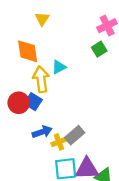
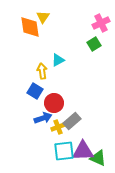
orange diamond: (28, 51) -> (30, 27), moved
yellow arrow: (41, 79) -> (42, 71), size x0.7
red circle: (19, 103) -> (54, 103), moved

